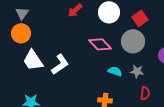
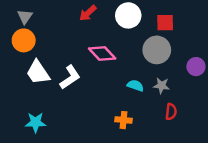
red square: (140, 18) -> (165, 23), turned 35
pink diamond: (100, 44) -> (102, 53), moved

